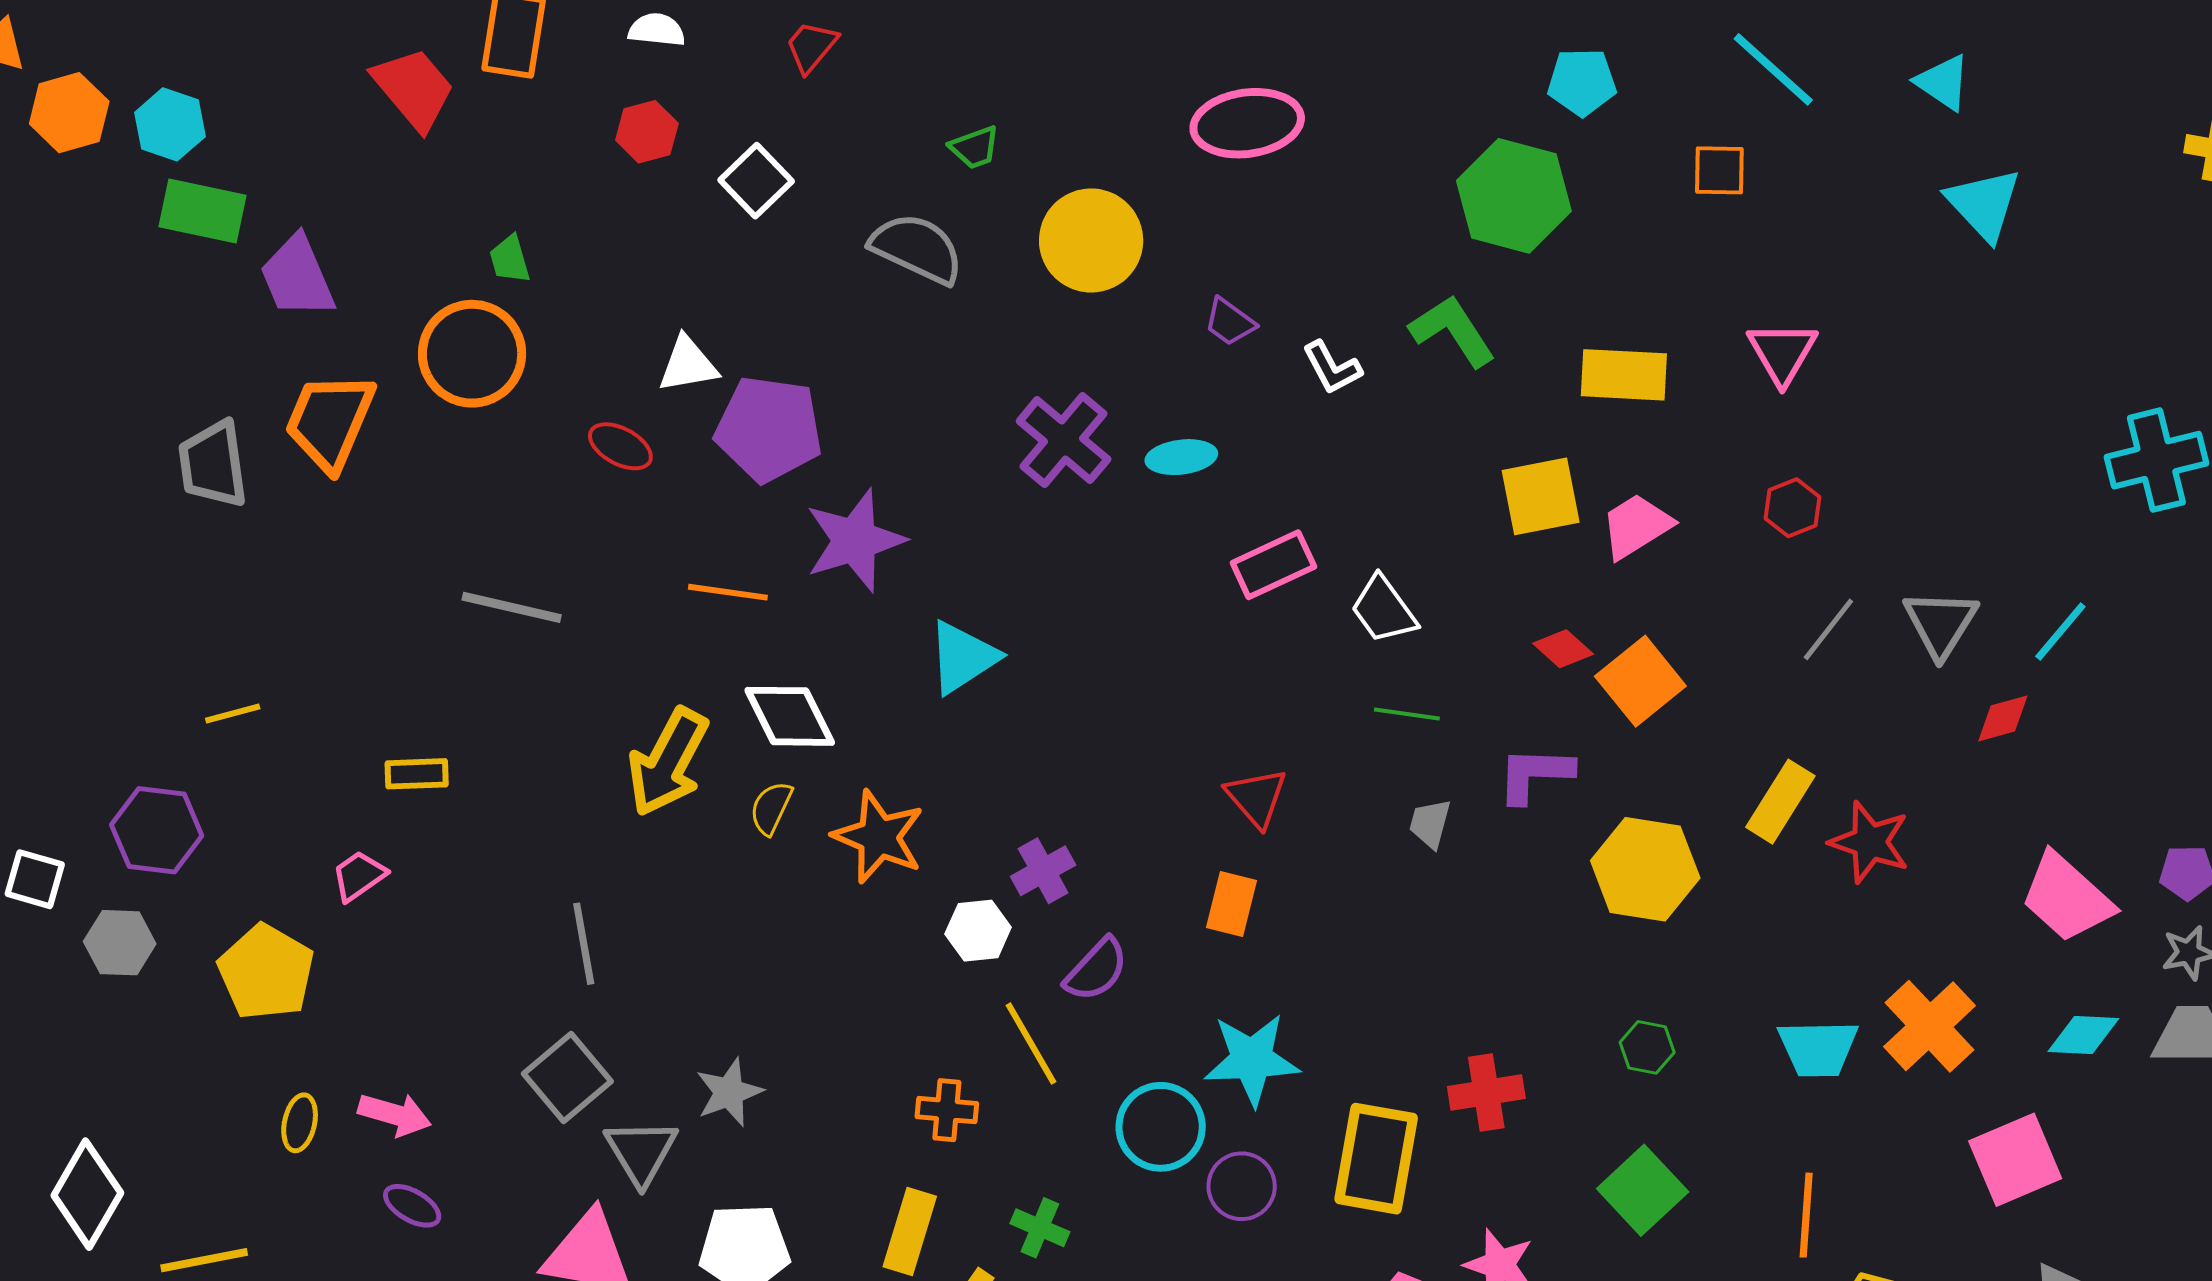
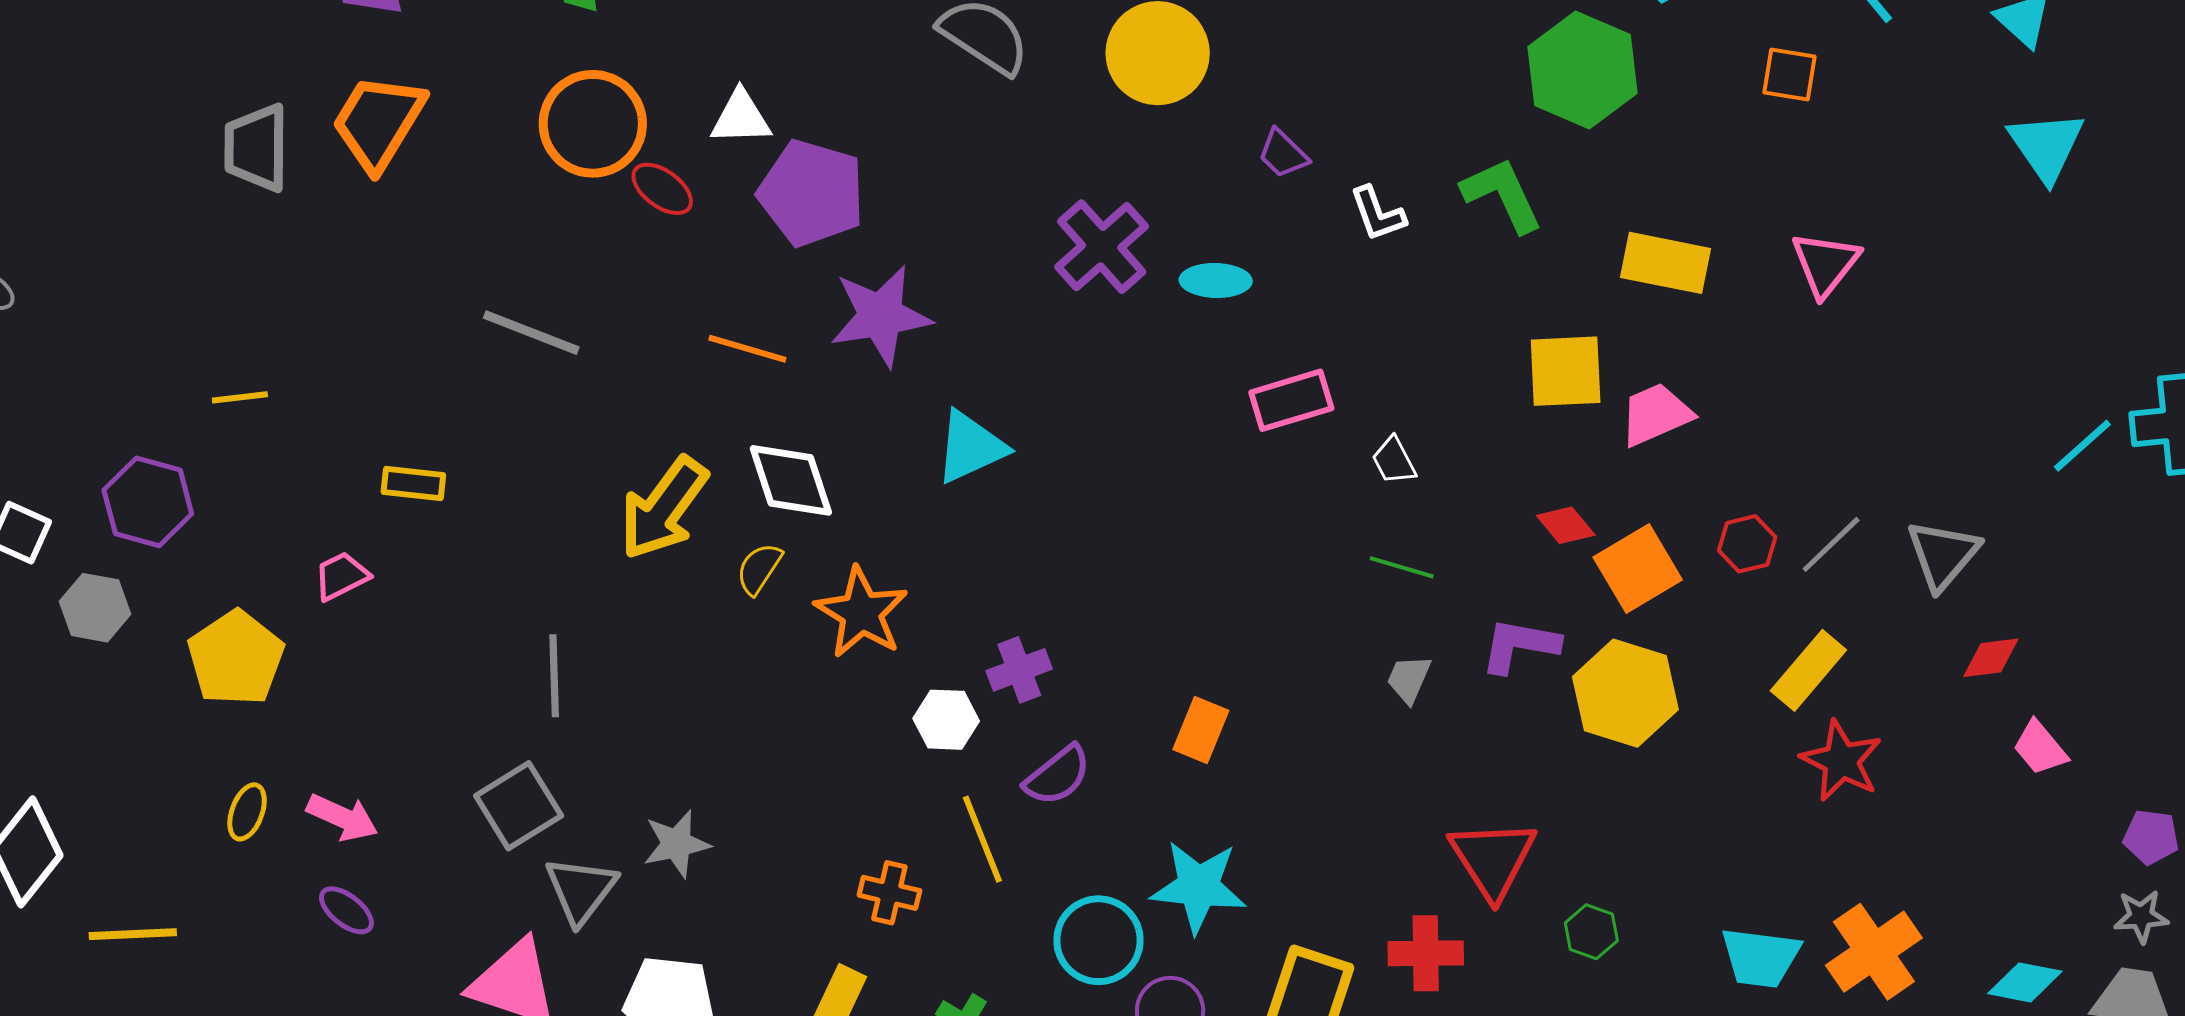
orange circle: (472, 354) -> (593, 124), moved
red hexagon: (1793, 508) -> (1747, 544), moved
white trapezoid: (1384, 610) -> (1394, 461), size x0.7
cyan line: (2060, 631) -> (2082, 446), moved
red triangle: (1256, 797) -> (1493, 859), moved, size x1.4
yellow rectangle: (1780, 802) -> (1808, 670), moved
yellow hexagon: (1645, 869) -> (1625, 693), moved
pink trapezoid: (2067, 898) -> (2040, 748), moved, size x0.6

